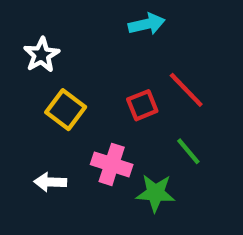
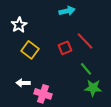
pink cross: (112, 164) -> (43, 94), moved
green star: (155, 193) -> (93, 88), moved

